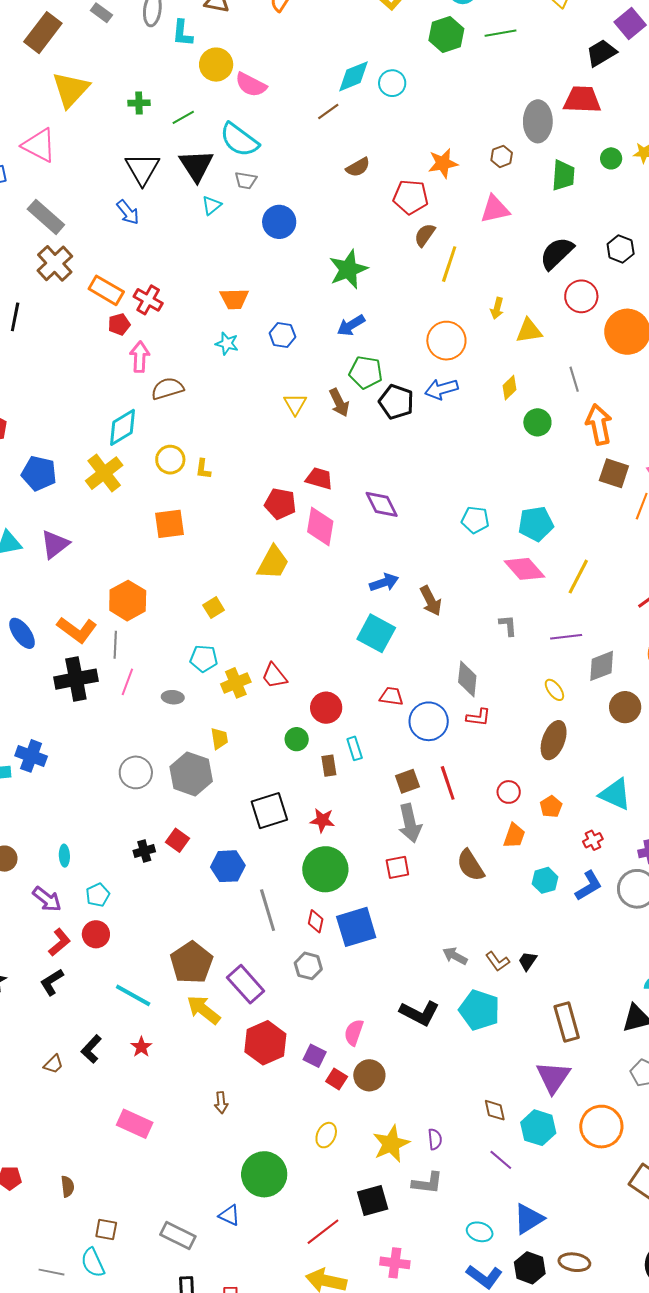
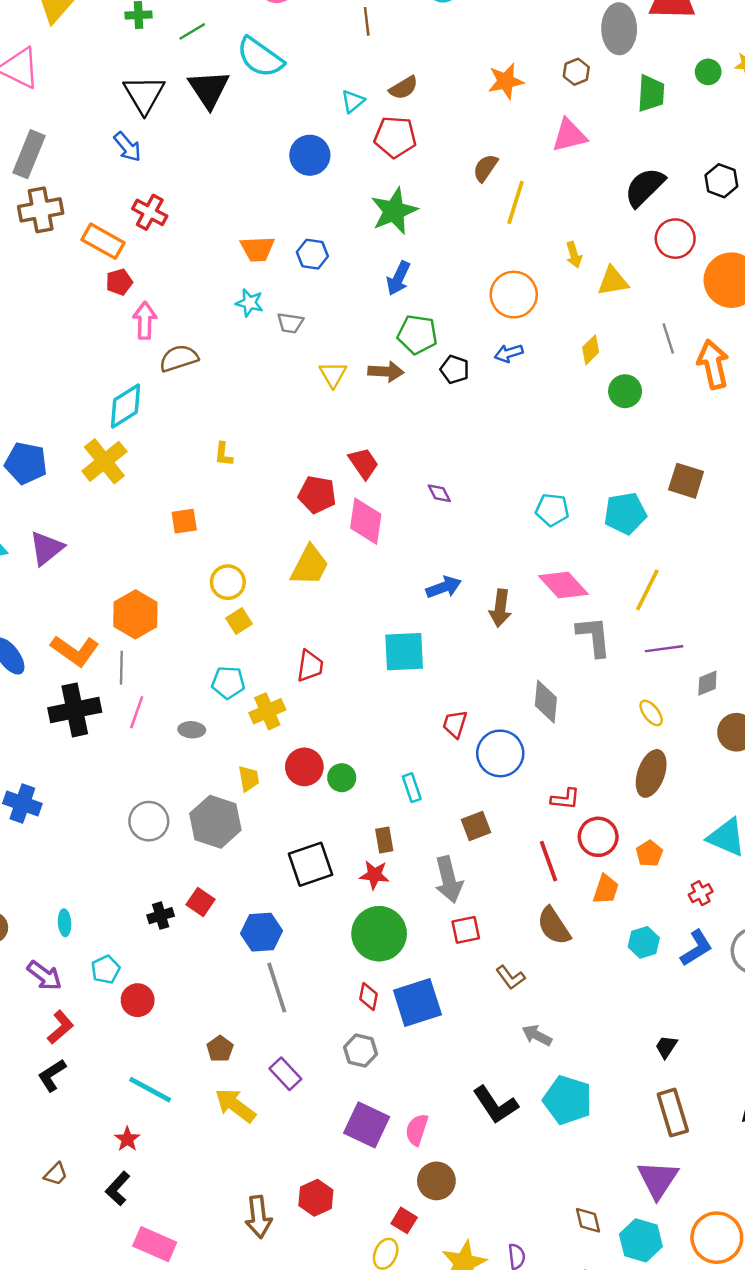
brown line: (328, 111) -> (367, 21), turned -60
gray trapezoid: (246, 180) -> (290, 323), moved
red pentagon: (411, 197) -> (395, 137), moved
cyan triangle: (212, 205) -> (353, 101), moved
gray rectangle: (46, 217) -> (29, 154), turned 72
brown cross: (55, 263) -> (41, 210), turned 33
red cross: (148, 300) -> (150, 212), moved
yellow arrow: (497, 308) -> (574, 255), turned -30
blue arrow: (351, 325) -> (398, 278), turned -32
blue hexagon: (282, 335) -> (312, 254), moved
blue arrow: (441, 389) -> (509, 353), size x0.7
black pentagon: (396, 402) -> (455, 369), size x0.7
brown arrow: (339, 403) -> (386, 372), turned -60
orange arrow: (599, 424) -> (713, 364), moved
yellow circle: (170, 460) -> (228, 582), moved
brown square: (614, 473) -> (686, 481), moved
red trapezoid: (319, 478) -> (364, 463), turned 40
purple diamond: (382, 504) -> (439, 493), size x0.6
orange square: (170, 524) -> (184, 521), size x0.7
pink diamond: (524, 569) -> (563, 585), moved
yellow line: (578, 577) -> (647, 590), moved
brown arrow: (431, 601) -> (500, 608), turned 36
gray L-shape: (508, 625) -> (594, 636), size x1.6
cyan square: (376, 633) -> (404, 652), moved, turned -30
gray diamond: (602, 666) -> (707, 683), size x0.7
red trapezoid: (274, 676) -> (310, 666), moved, turned -132
red trapezoid: (391, 696) -> (455, 724), turned -80
red circle: (326, 708) -> (304, 767), moved
red L-shape: (478, 717) -> (565, 799), moved
brown rectangle: (329, 766) -> (384, 840), moved
red line: (448, 783) -> (549, 861), moved
red circle: (509, 792) -> (598, 837), size x1.4
gray arrow: (410, 823) -> (449, 880), moved
gray line: (268, 910) -> (277, 987), moved
red circle: (96, 934) -> (138, 1000), moved
brown L-shape: (498, 961) -> (511, 977), moved
black trapezoid: (528, 961) -> (666, 1047), moved
brown pentagon: (192, 963) -> (220, 1049), size x0.5
purple rectangle: (246, 984) -> (285, 1074), size x0.7
black L-shape: (419, 1013) -> (495, 1105), turned 30
red hexagon: (265, 1043) -> (316, 1198), moved, size x0.7
red star: (141, 1047) -> (127, 1139), moved
black L-shape: (91, 1049) -> (118, 1189), moved
purple square: (315, 1056) -> (367, 1125), moved, size x1.6
red square: (337, 1079) -> (404, 1220), moved
brown arrow: (221, 1103) -> (258, 1217), size x1.6

